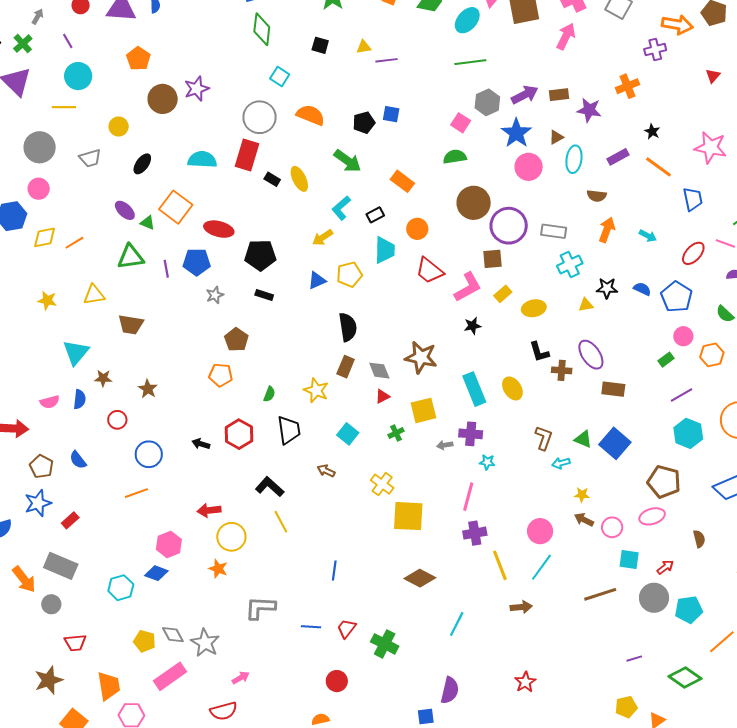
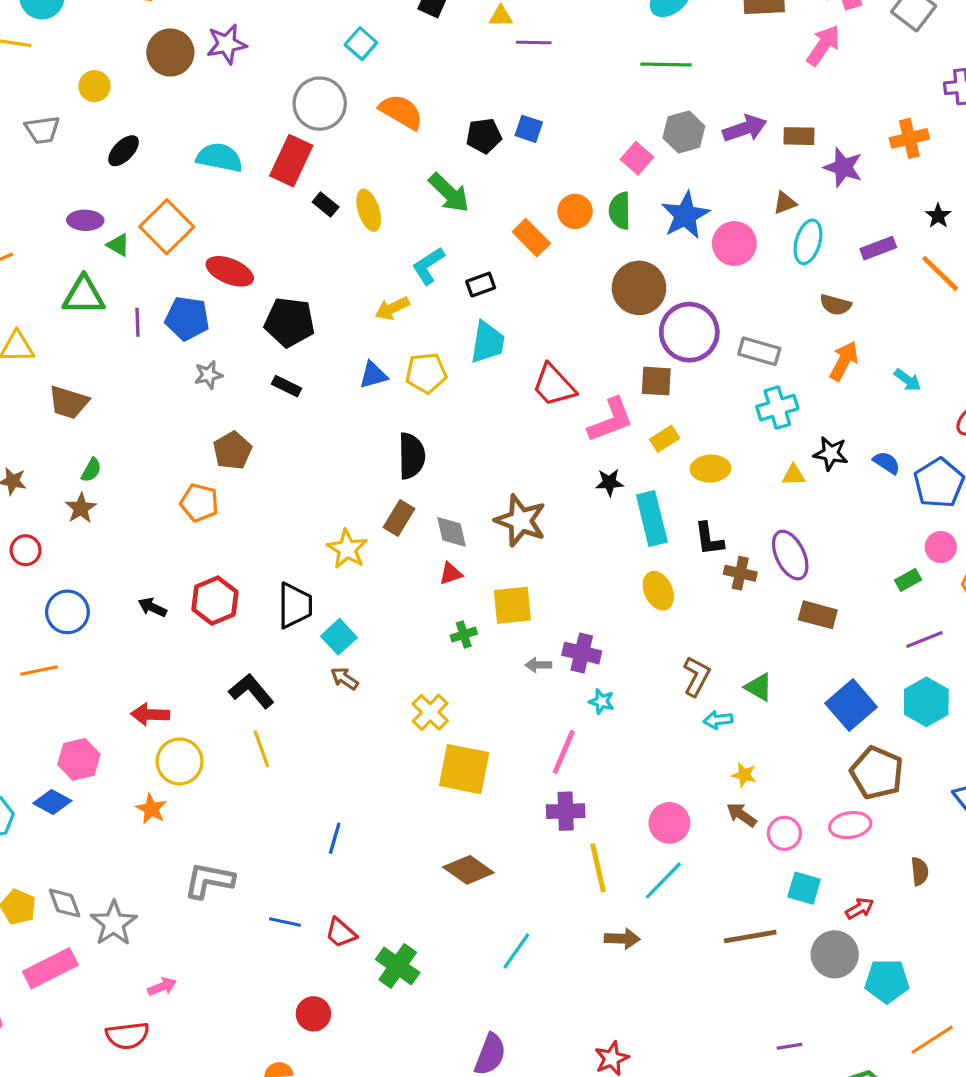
blue star: (516, 133) -> (685, 215), moved
green semicircle: (455, 157) -> (620, 211), turned -90
purple ellipse: (125, 210) -> (85, 220), turned -50
orange circle: (417, 229) -> (575, 211), moved
cyan rectangle: (474, 389) -> (652, 519), moved
green semicircle: (269, 394) -> (91, 470), moved
cyan square: (348, 434) -> (339, 637), moved
blue square: (615, 443) -> (851, 705), moved
red trapezoid: (346, 628) -> (341, 933), turned -95

